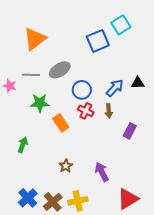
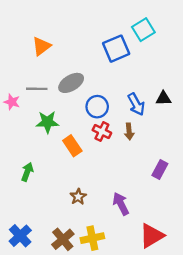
orange triangle: (35, 39) -> (41, 46), size x0.7
blue arrow: (115, 88) -> (136, 104), turned 108
purple rectangle: (130, 131) -> (160, 169), moved
blue cross: (28, 198) -> (20, 236), moved

